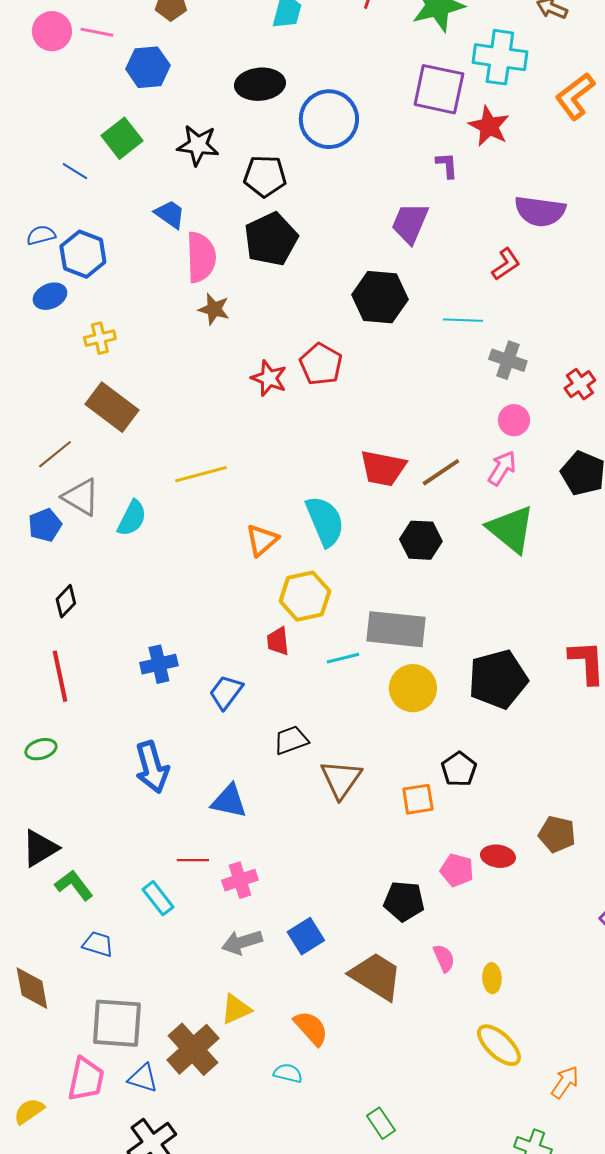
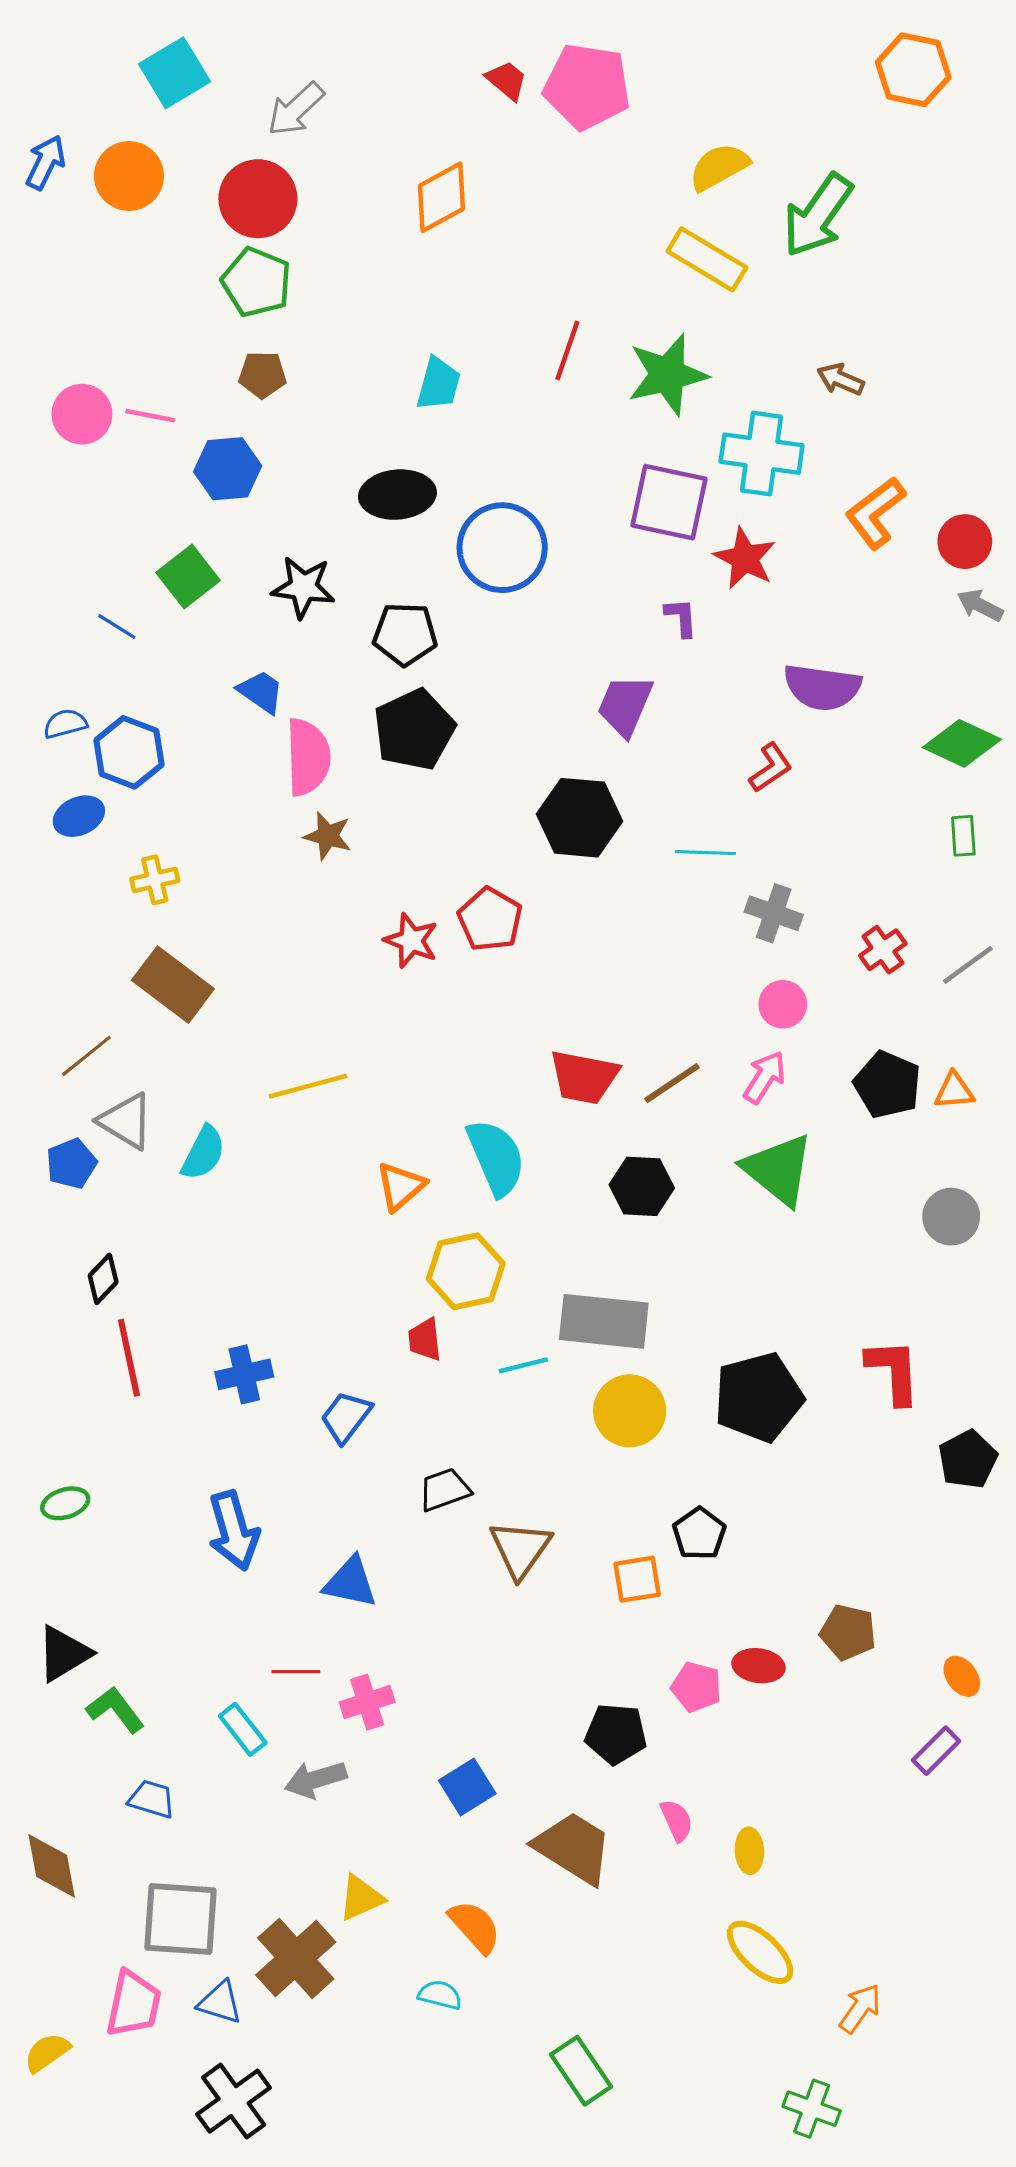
red line: (60, 676) -> (129, 1358), moved
gray arrow: (242, 942) -> (316, 1779), moved
green rectangle: (381, 1123) -> (581, 2071), size x1.4

